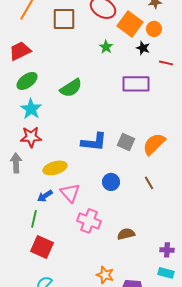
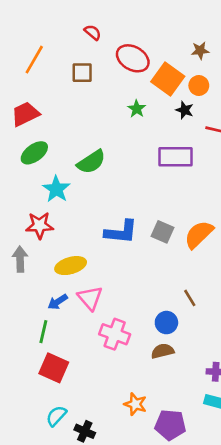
brown square: (64, 19) -> (82, 73), size x0.7
cyan star: (31, 109) -> (56, 189), moved
blue circle: (111, 182) -> (166, 323), moved
brown line: (149, 183) -> (190, 298), moved

